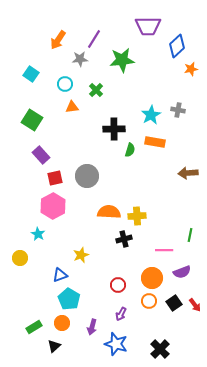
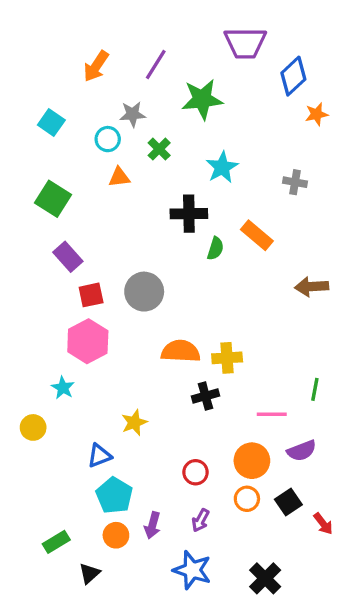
gray star: (80, 59) -> (133, 114), moved
cyan star: (151, 115) -> (222, 167), moved
orange rectangle: (155, 142) -> (257, 235), turned 30
red arrow: (195, 305) -> (323, 524), moved
orange circle: (62, 323) -> (116, 535), moved
purple arrow: (92, 327) -> (152, 525), moved

